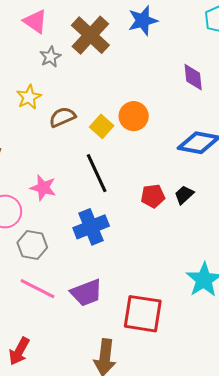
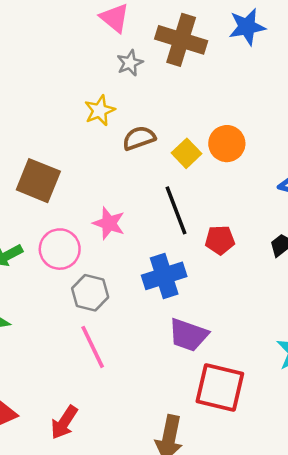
brown cross: (90, 35) -> (181, 40), turned -30
red pentagon: (153, 196) -> (220, 240), moved
pink line: (38, 289) -> (93, 347), turned 33
purple trapezoid: (86, 293) -> (188, 335), moved, turned 36

